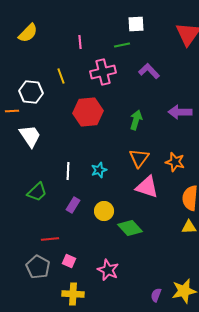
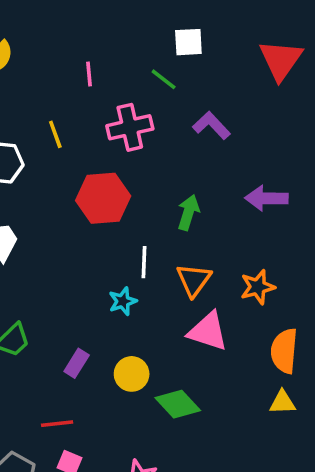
green line: (122, 45) -> (164, 79), turned 49
orange star: (175, 162) -> (258, 287), turned -30
white line: (68, 171) -> (144, 262), moved
red line: (50, 239) -> (57, 424), moved

